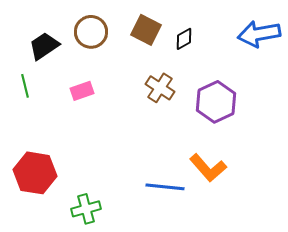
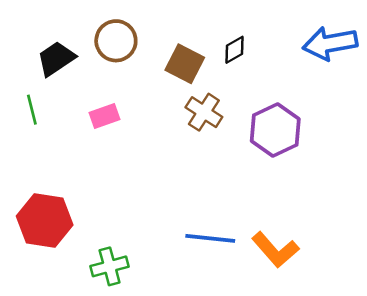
brown square: (146, 30) -> (185, 64), moved
orange L-shape: (208, 168) -> (275, 250), moved

